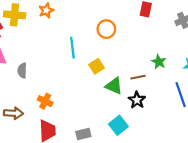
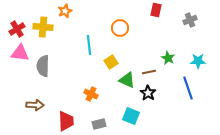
yellow cross: (15, 15) -> (43, 27), moved
gray semicircle: (22, 71) -> (43, 66), size x1.5
orange cross: (45, 101) -> (91, 94), moved
cyan square: (118, 125) -> (131, 116), turned -30

